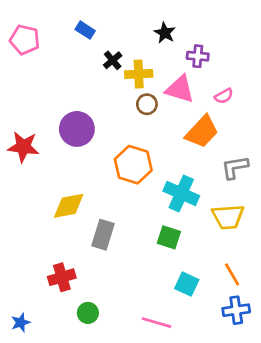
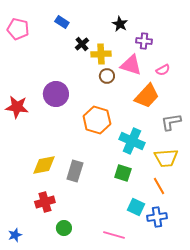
yellow diamond: (69, 206) -> (44, 165), moved
orange line: (232, 274) -> (159, 186), moved
blue cross: (236, 310) -> (157, 217), moved

